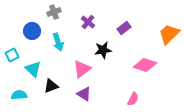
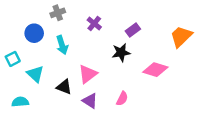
black star: (103, 50) -> (121, 52), moved
black triangle: (51, 86) -> (64, 87), moved, turned 42
pink semicircle: (133, 99) -> (122, 99), moved

